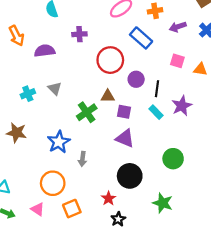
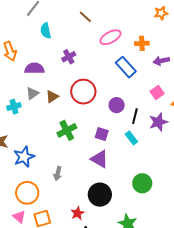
purple cross: (79, 34) -> (69, 57), turned -32
red circle: (110, 60) -> (83, 92), moved
pink square: (177, 61) -> (157, 92), turned 32
gray triangle: (55, 88) -> (32, 93), moved, turned 32
brown triangle: (108, 96) -> (52, 97), moved, turned -40
purple star: (182, 106) -> (158, 122), moved
blue star: (59, 142) -> (24, 157), moved
pink triangle: (38, 209) -> (19, 217), moved

